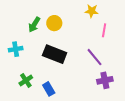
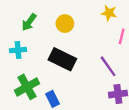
green arrow: (34, 25) -> (29, 22), moved
green cross: (26, 80) -> (27, 87), size x1.5

